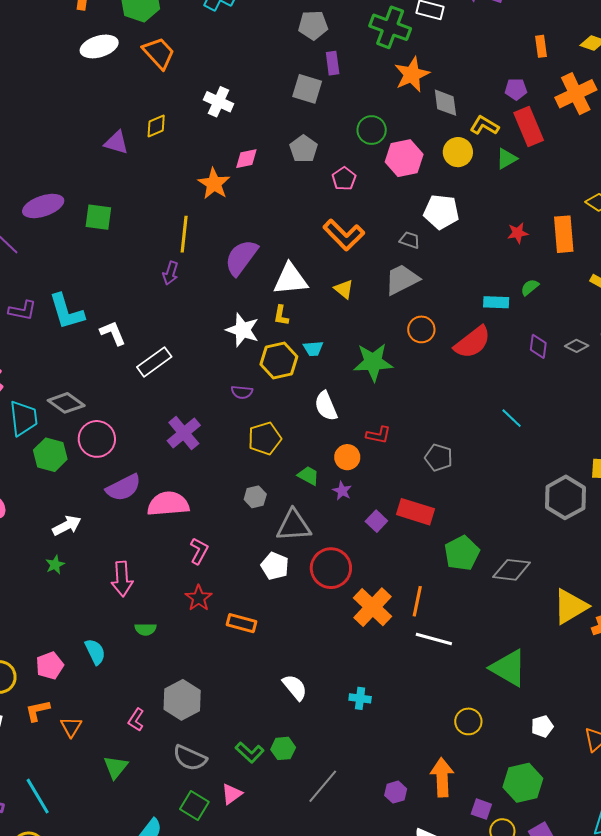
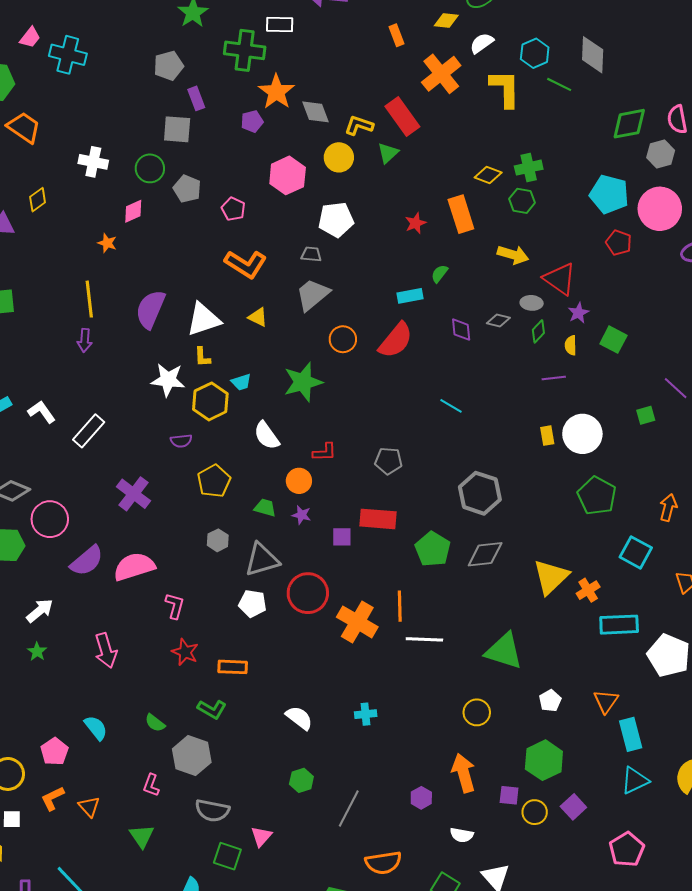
purple pentagon: (516, 89) -> (252, 121), moved
green circle: (372, 130) -> (150, 168), moved
orange star: (214, 184) -> (107, 243), size x0.6
gray hexagon: (565, 497) -> (480, 493), moved
purple square: (376, 521) -> (342, 537), turned -30
green semicircle: (145, 629) -> (155, 723), moved, turned 50
green L-shape: (250, 752) -> (212, 709), moved

